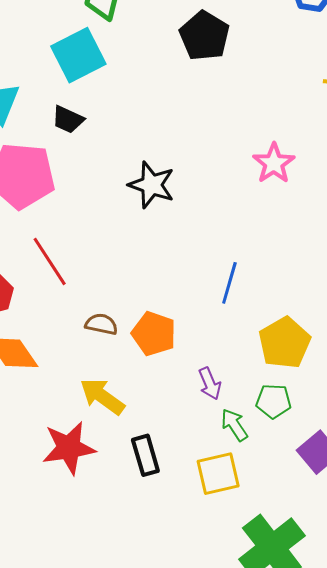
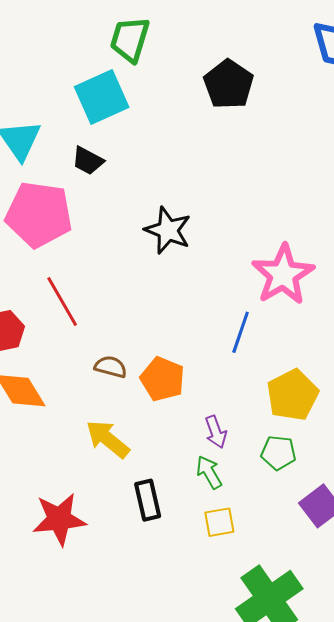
pink star: (274, 163) -> (283, 275), moved, size x1.5
green arrow: (234, 425) -> (209, 472), moved
red star: (69, 448) -> (59, 519), moved
yellow square: (218, 474) -> (219, 522), size x0.7

